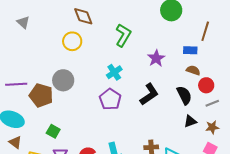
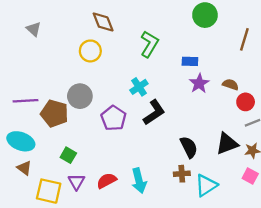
blue rectangle: (190, 50) -> (190, 61), moved
purple star: (156, 58) -> (199, 83), moved
black L-shape: (149, 94) -> (154, 112), moved
black semicircle: (184, 95) -> (189, 147), moved
purple pentagon: (110, 99) -> (113, 118), moved
black triangle: (190, 121) -> (227, 144), size x1.5

